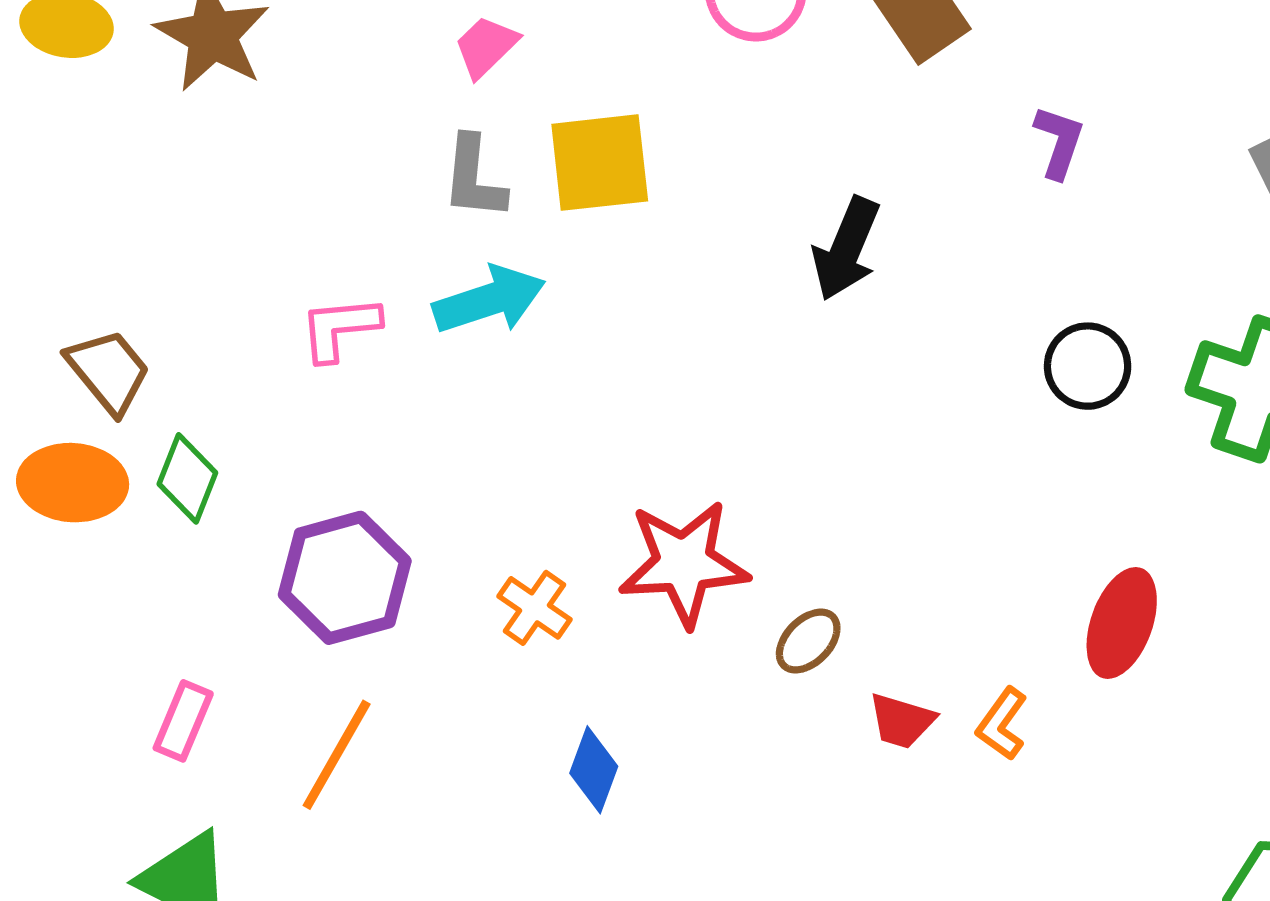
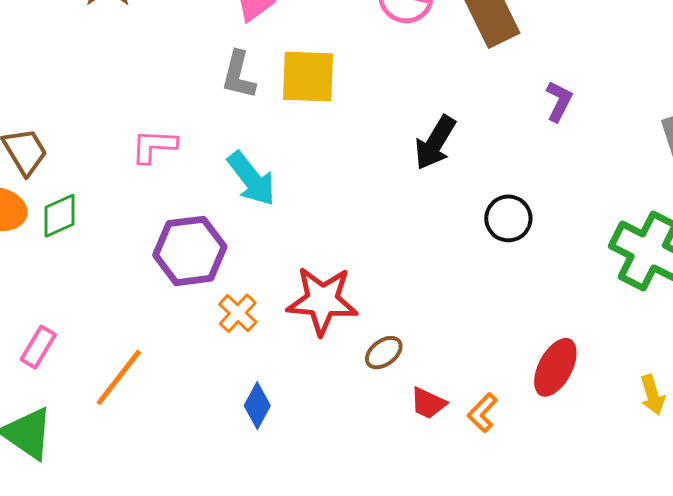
cyan arrow: (489, 300) -> (251, 179), moved, turned 62
black circle: (1088, 366) -> (508, 218), moved
green diamond: (187, 478) -> (59, 216), turned 36
purple hexagon: (345, 578) -> (190, 251), moved

